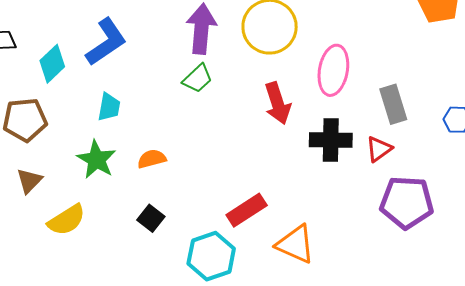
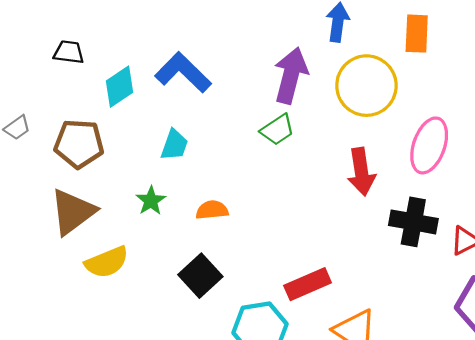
blue L-shape: (106, 42) -> (183, 72), turned -111
green star: (96, 160) -> (151, 201), size x0.7
brown triangle: (29, 181) -> (73, 212), size x1.6
black square: (151, 218) -> (200, 276), size x1.4

